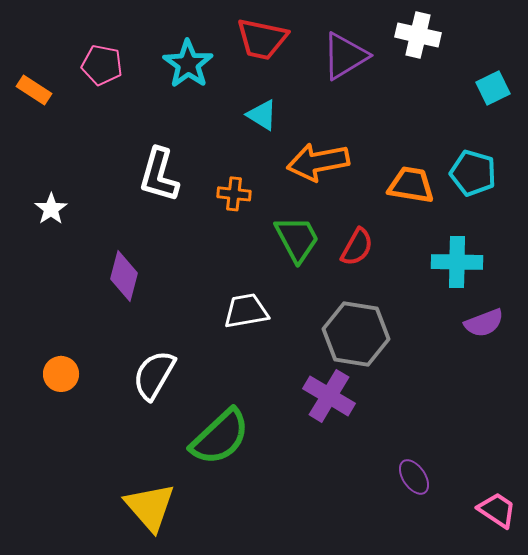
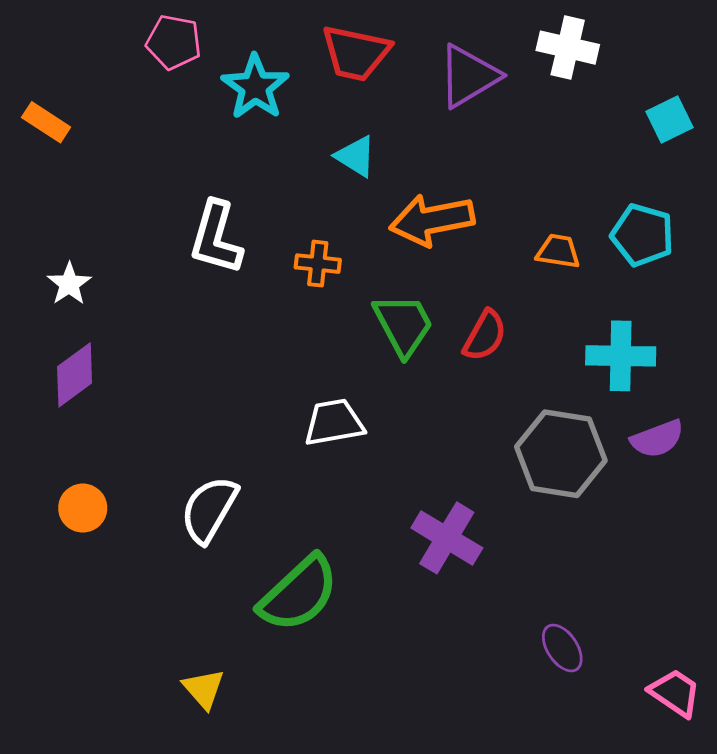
pink pentagon: (102, 65) -> (174, 42), moved
orange trapezoid: (411, 185) -> (558, 251), size x0.7
purple diamond: (124, 276) -> (75, 375), moved, turned 39
gray hexagon: (356, 334) -> (561, 454), moved
yellow triangle: (150, 507) -> (204, 689), size x0.6

